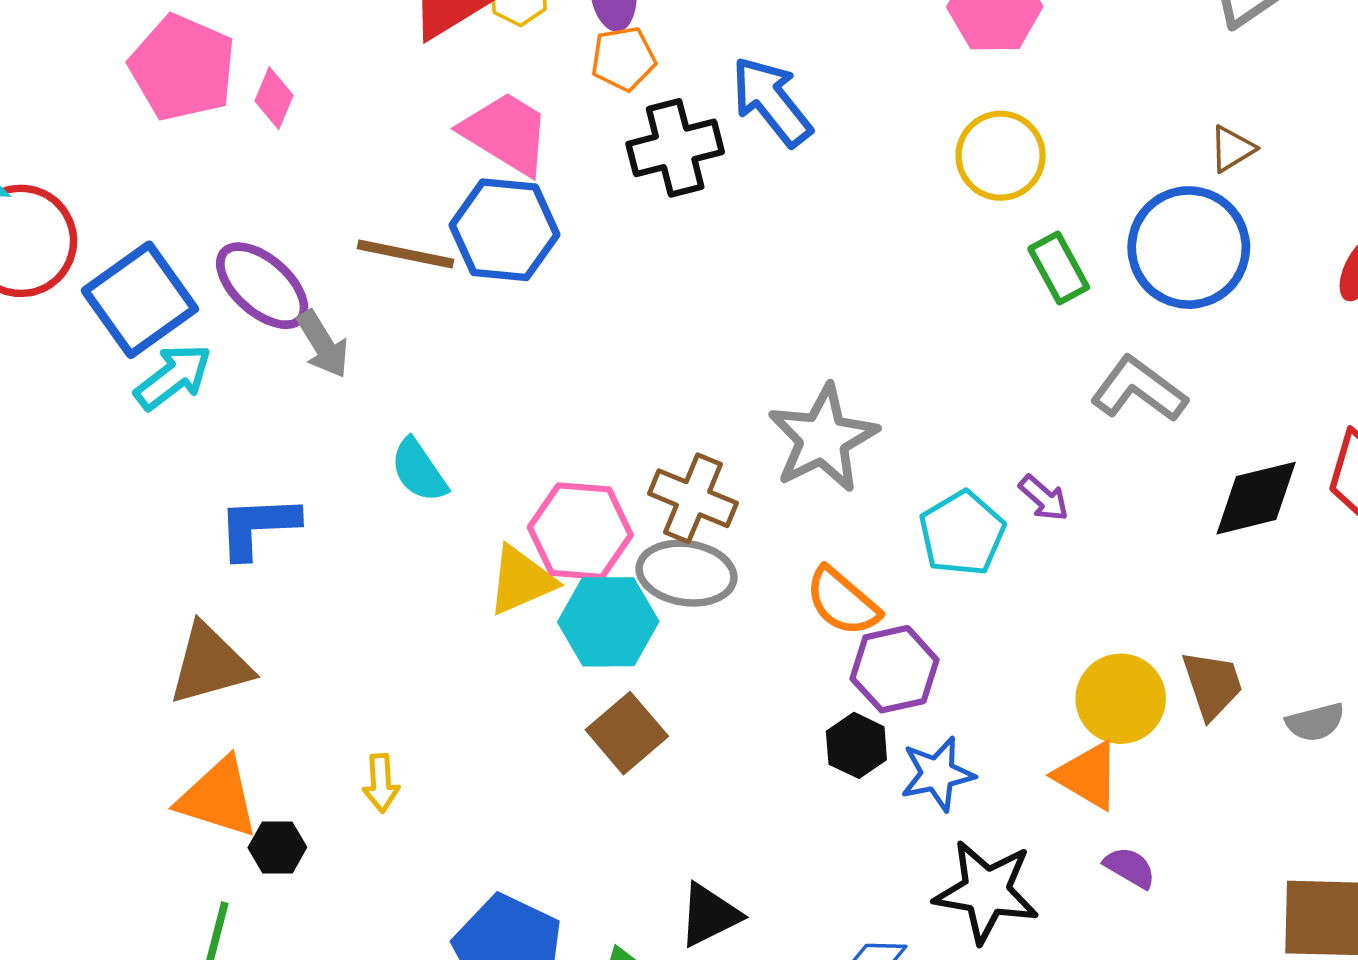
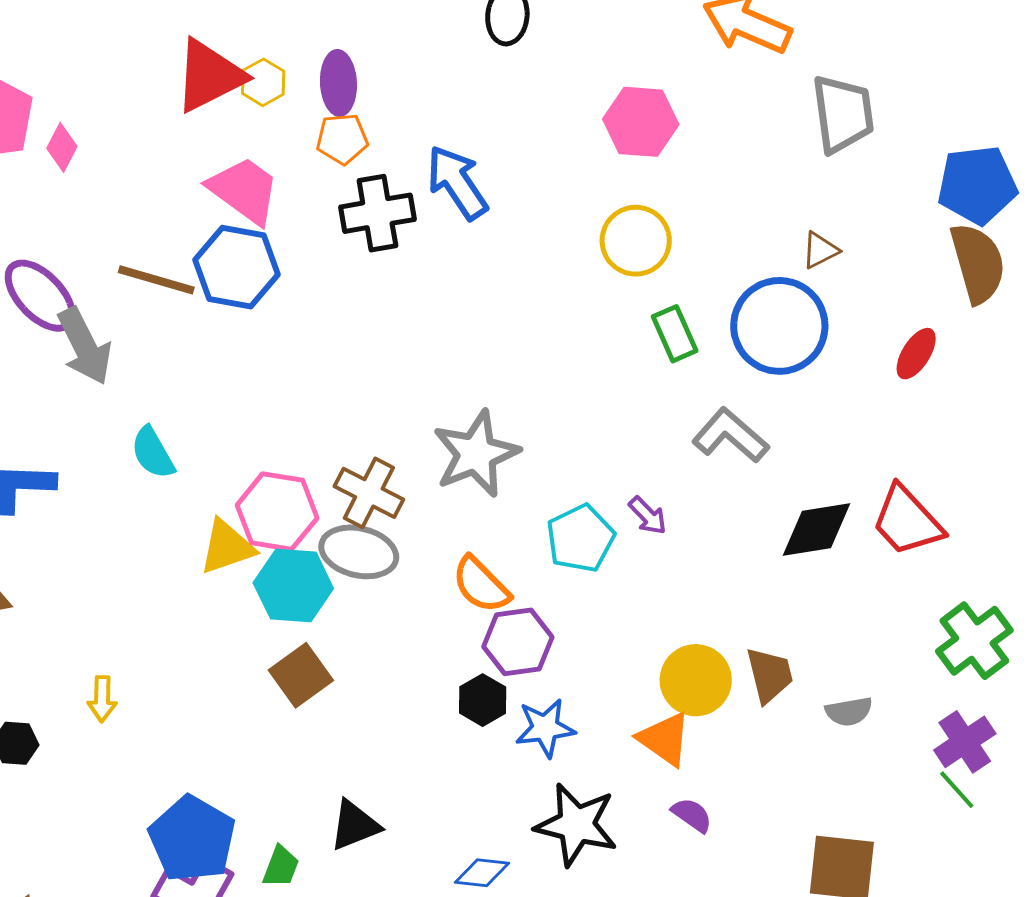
gray arrow: (323, 344) -> (85, 346), size x1.4

